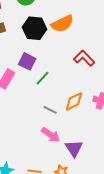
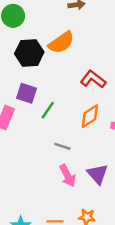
orange diamond: (74, 101) -> (90, 116), moved
pink arrow: (51, 135) -> (68, 176), turned 36
purple triangle: (74, 148) -> (98, 174), moved

